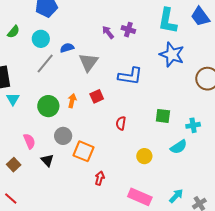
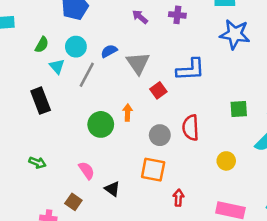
purple arrow: (108, 32) -> (140, 17), moved
red square: (97, 96) -> (158, 90), moved
cyan triangle: (13, 99) -> (57, 66), moved
red semicircle: (121, 123) -> (191, 128), size x1.5
gray circle: (63, 136) -> (160, 135), moved

